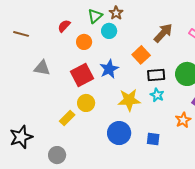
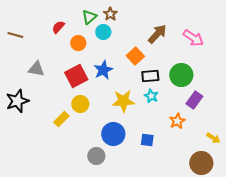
black star: (21, 137) -> (17, 101), moved
gray circle: (57, 155) -> (96, 156), moved

